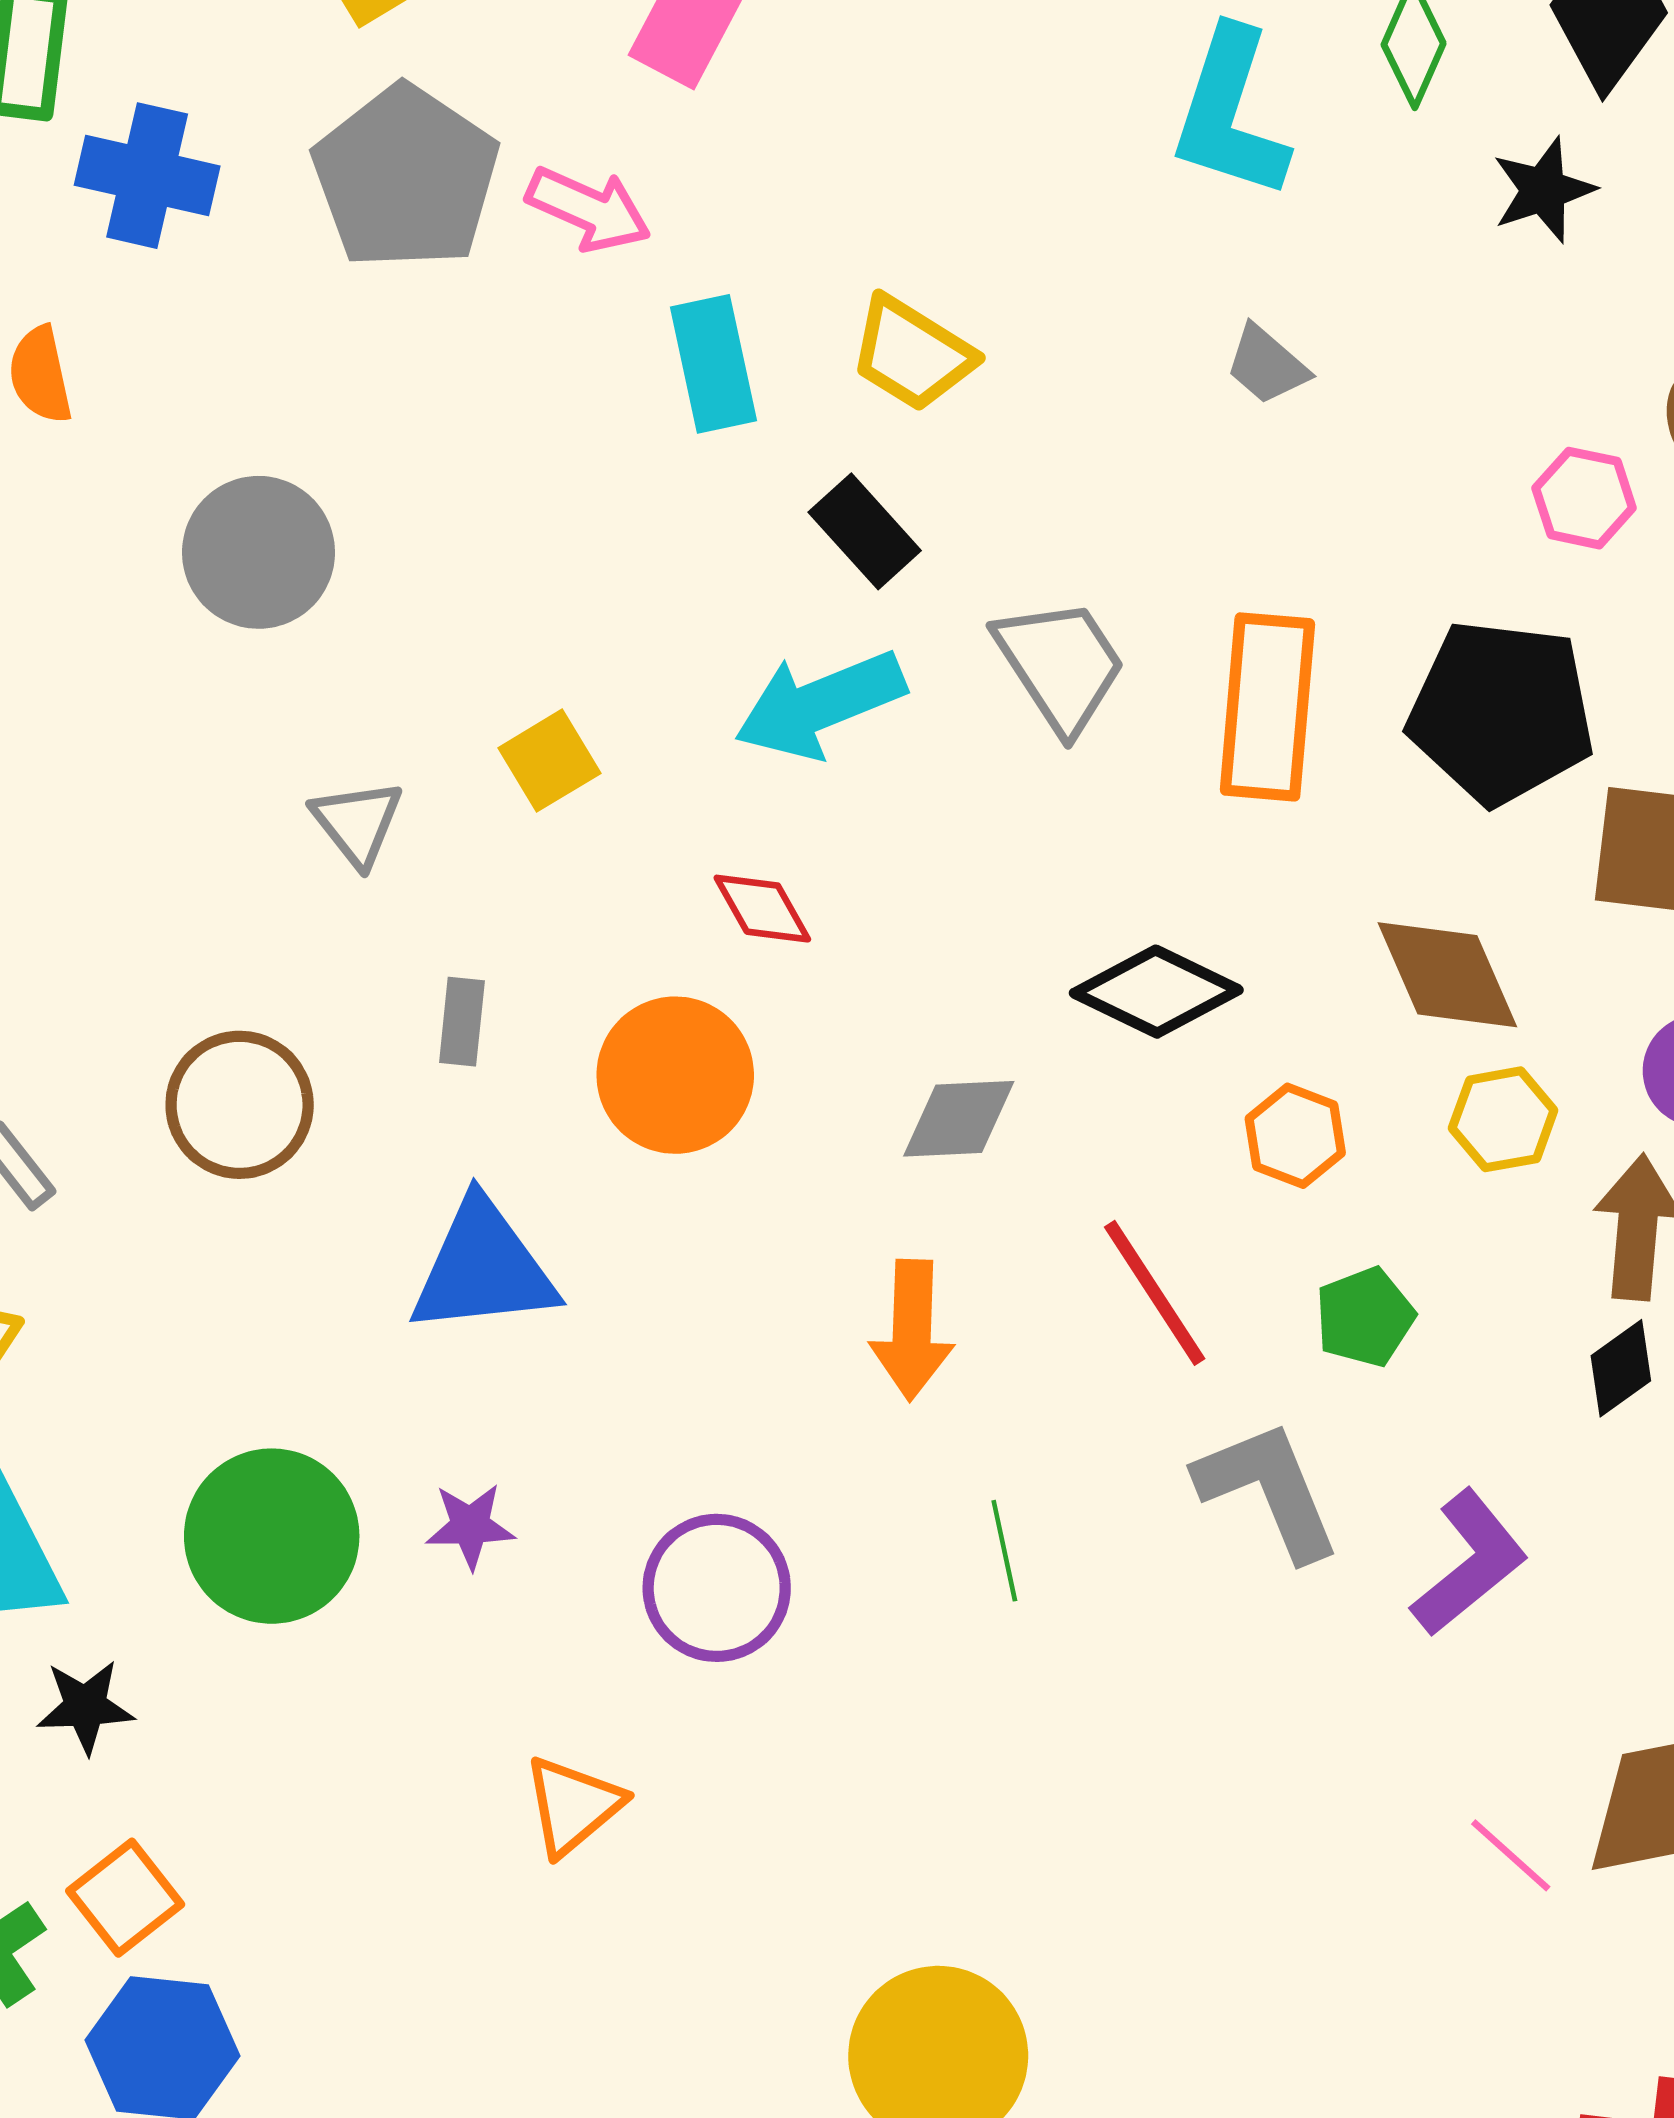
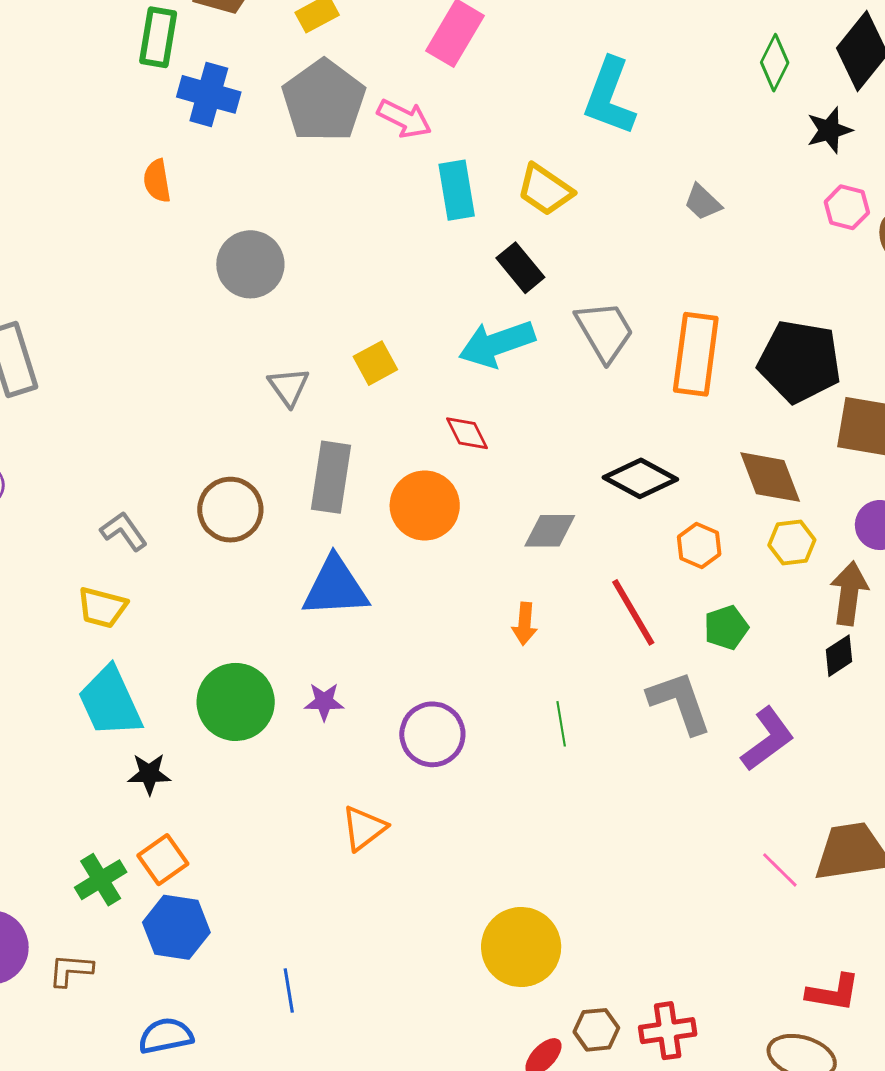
cyan L-shape: (1230, 113) -> (609, 97), moved
pink hexagon: (1584, 498) -> (847, 207), moved
gray rectangle: (462, 1022) -> (331, 477), size x1.8
orange arrow: (912, 1330) -> (525, 624), size x0.7

